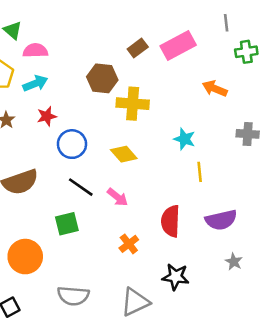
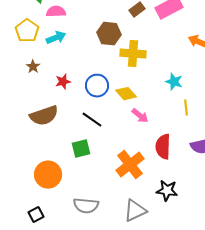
red star: (47, 116) -> (63, 82), moved
blue circle: (72, 144) -> (97, 86), moved
pink arrow: (117, 197) -> (140, 116), moved
orange cross: (129, 244) -> (130, 165), size x1.8

